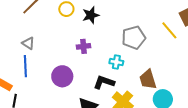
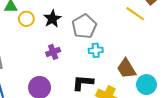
gray pentagon: (134, 38) -> (84, 26), moved
cyan cross: (116, 62) -> (96, 50), moved

